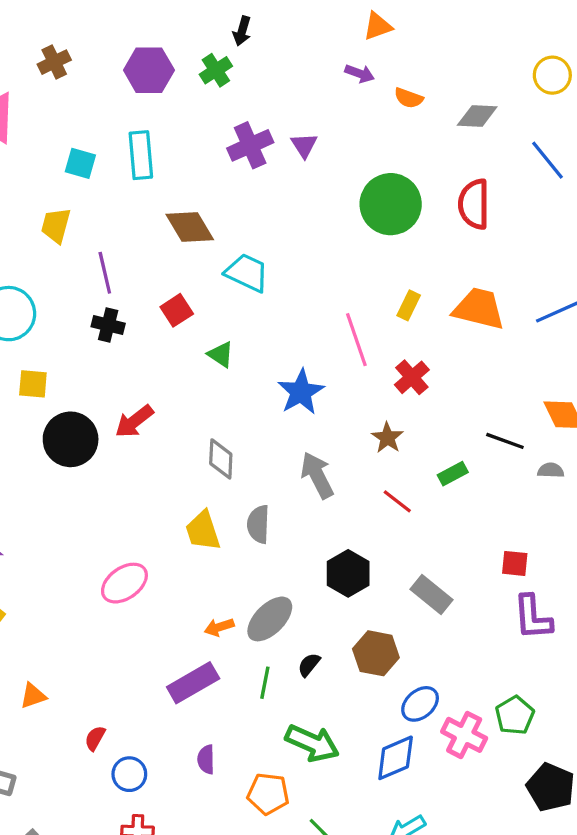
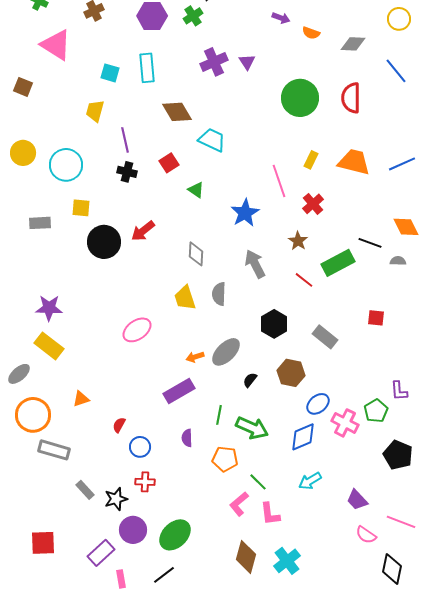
green rectangle: (453, 474) -> (338, 263), size x1.8
purple L-shape: (533, 617) -> (399, 391), moved, size x0.7
green line: (265, 683) -> (219, 415), moved

